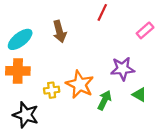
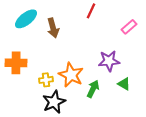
cyan ellipse: (20, 39) -> (26, 19), moved
black star: (26, 115) -> (54, 102), moved, turned 30

